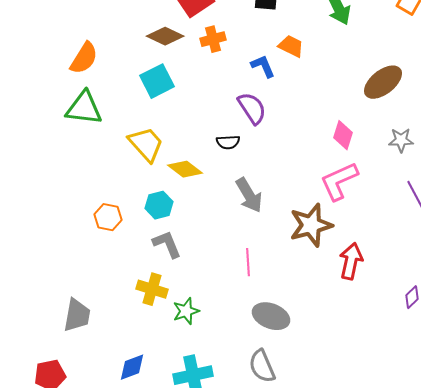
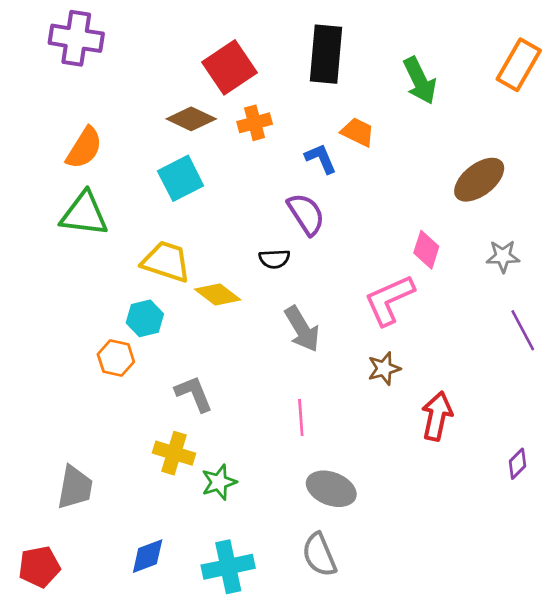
yellow trapezoid: (146, 144) -> (166, 262), turned -30
pink L-shape: (339, 181) -> (389, 300), moved
cyan hexagon: (159, 205) -> (145, 318), moved
brown star: (311, 225) -> (384, 369), size x0.6

